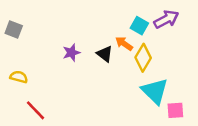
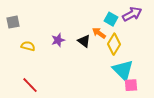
gray square: (14, 30) -> (13, 22), turned -32
yellow semicircle: (19, 77) -> (28, 46), moved
pink square: (175, 110) -> (131, 85), moved

